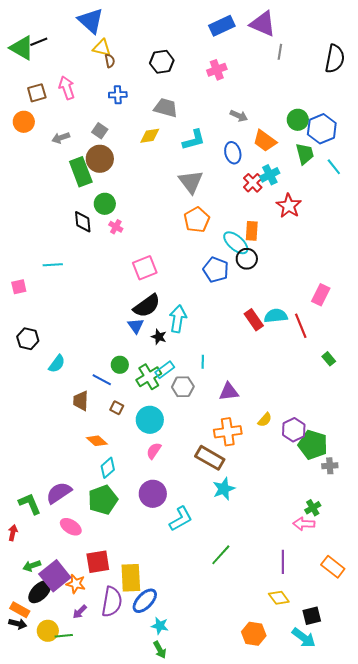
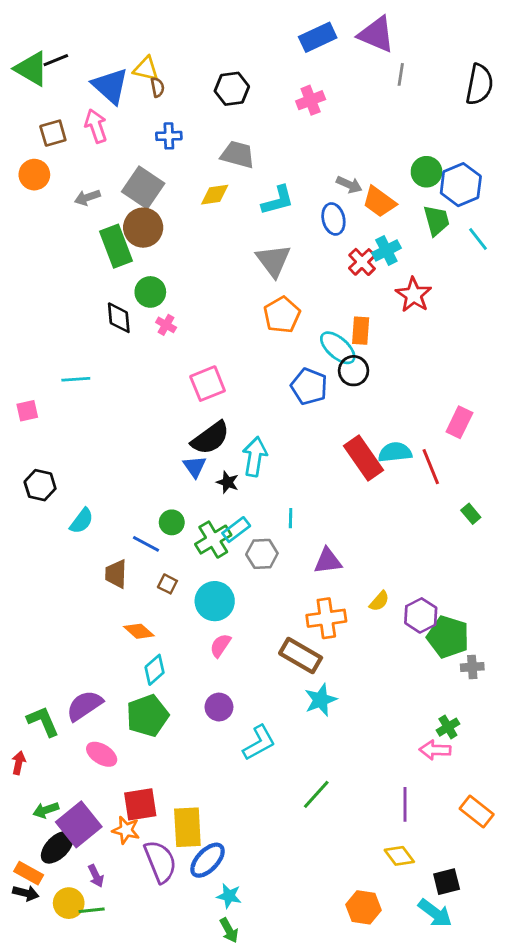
blue triangle: (91, 21) -> (110, 86), moved
gray arrow: (239, 116) -> (349, 185), moved
gray square: (100, 131) -> (143, 187), size x1.8
red rectangle: (254, 320) -> (364, 458), size x1.4
purple circle: (153, 494) -> (219, 707), size x0.7
orange star: (76, 584) -> (126, 830), moved
purple semicircle: (112, 602) -> (160, 862), turned -32
purple arrow: (80, 612) -> (96, 876), moved, turned -70

